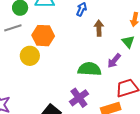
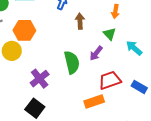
green semicircle: (89, 69) -> (72, 62), turned 75
purple cross: (79, 98) -> (40, 79), moved

